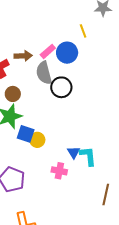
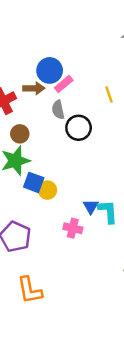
yellow line: (83, 31) -> (109, 94), moved
blue circle: (67, 53) -> (50, 70), moved
gray semicircle: (44, 73) -> (58, 110), size x0.7

